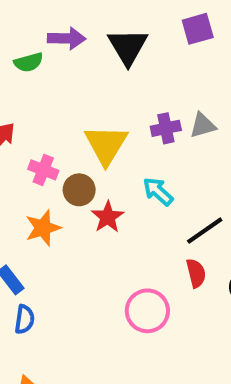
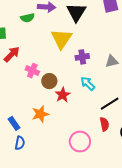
gray triangle: (203, 125) -> (112, 61), moved
purple cross: (166, 128) -> (82, 57), moved
yellow triangle: (106, 145) -> (62, 39), moved
orange star: (43, 228) -> (40, 114), moved

